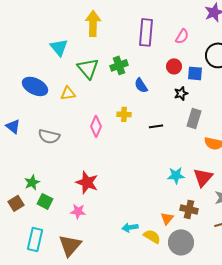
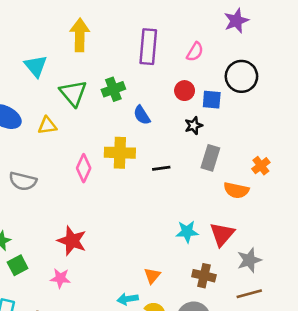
yellow cross: (124, 114) -> (120, 153), size x1.6
green square: (45, 201) -> (18, 265), turned 35
orange triangle: (167, 218) -> (152, 276), moved

